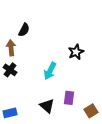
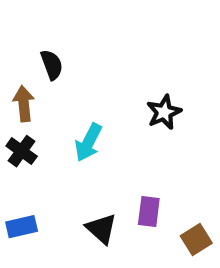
black semicircle: (24, 30) -> (52, 65), turned -48
cyan arrow: (50, 71) -> (88, 142), moved
blue rectangle: (10, 113) -> (22, 227), moved

